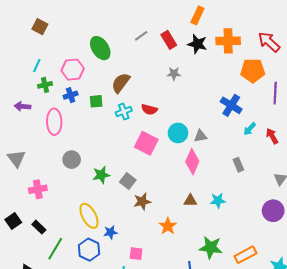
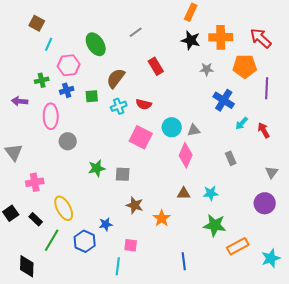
red rectangle: (169, 40) -> (156, 66), moved
cyan line: (37, 65) -> (49, 44), moved
gray star: (174, 74) -> (207, 69), moved
gray circle: (72, 160) -> (68, 141), moved
gray square: (128, 181) -> (123, 174), turned -35
brown star: (142, 202) -> (135, 205), moved, turned 30
yellow ellipse: (89, 216) -> (64, 208), moved
green star: (211, 248) -> (215, 225), moved

